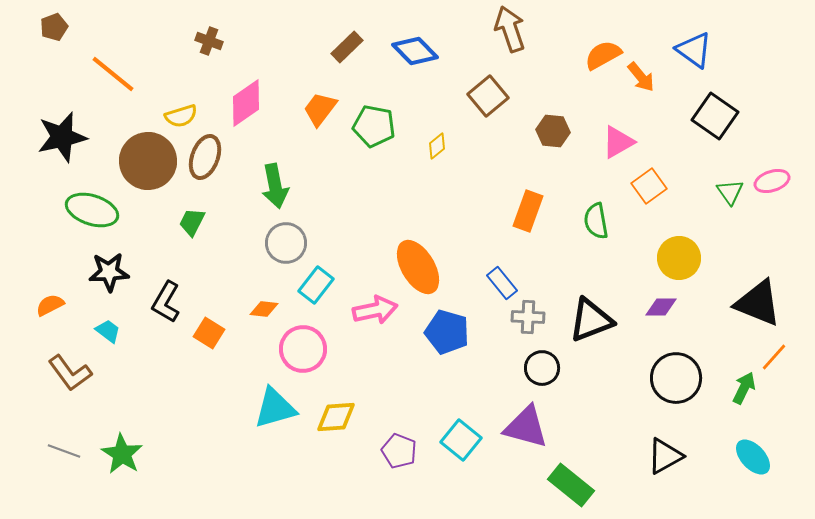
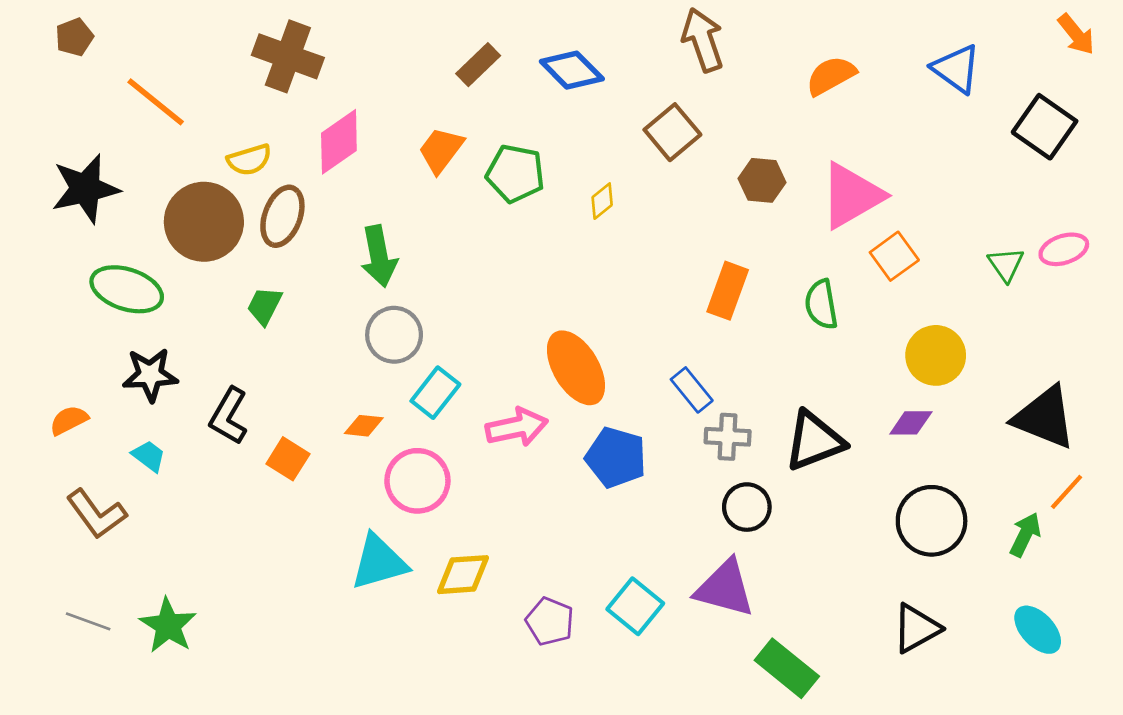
brown cross: (209, 41) -> (288, 56), size x1.8
orange arrow: (641, 77) -> (1076, 34), moved
black square: (715, 116) -> (1045, 127), moved
pink triangle: (618, 142) -> (852, 196), size x1.5

